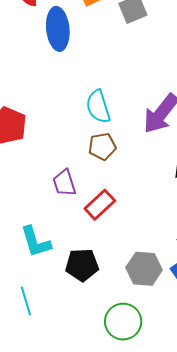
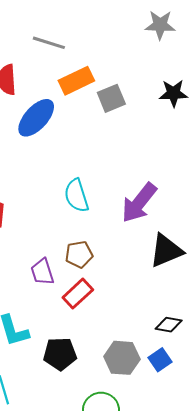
blue ellipse: (58, 29) -> (36, 118), turned 48
brown pentagon: (102, 146) -> (79, 254), moved

